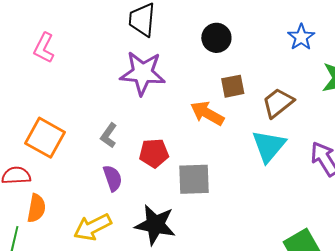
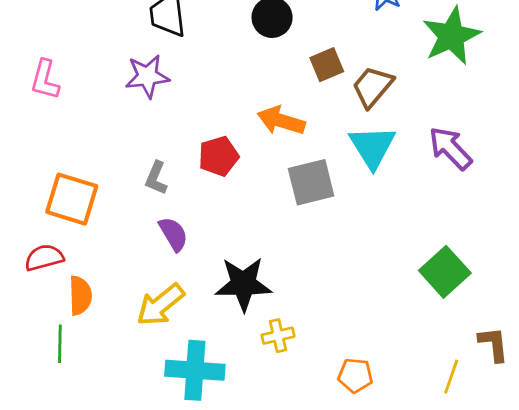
purple star: (143, 73) -> (147, 76), moved, size x0.7
brown square: (233, 86) -> (327, 65), moved
red pentagon: (154, 153) -> (219, 156), moved
gray square: (194, 179) -> (311, 182), moved

